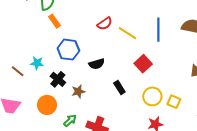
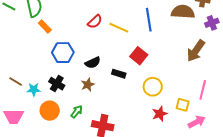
cyan star: (37, 63) -> (34, 90), moved
black rectangle: (119, 87) -> (119, 74), moved, turned -32
brown star: (78, 91) -> (88, 85), moved
yellow square: (174, 102) -> (183, 105), moved
green arrow: (70, 121) -> (77, 112), moved

